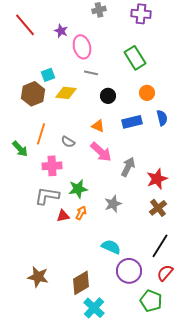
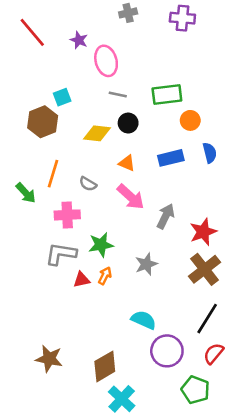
green rectangle: (135, 58) -> (167, 95), moved, turned -65
yellow diamond: (66, 93) -> (97, 133), moved
black circle: (108, 96) -> (128, 123), moved
brown cross: (158, 208) -> (204, 269), size x1.4

